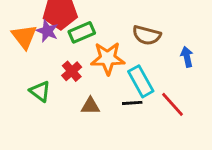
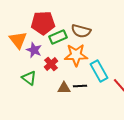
purple star: (47, 31) -> (34, 50), moved
brown semicircle: (147, 35) -> (81, 31), moved
black line: (132, 103) -> (80, 86), moved

